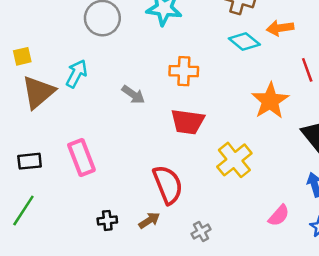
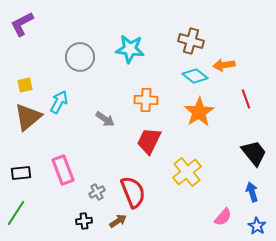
yellow square: (22, 56) -> (25, 85), moved
orange star: (270, 101) -> (199, 112), moved
red trapezoid: (188, 122) -> (149, 141), turned 108
gray cross: (201, 232) -> (97, 192), moved

